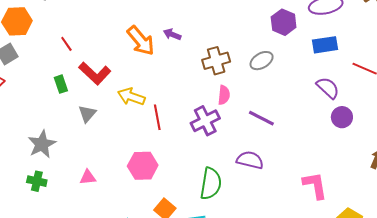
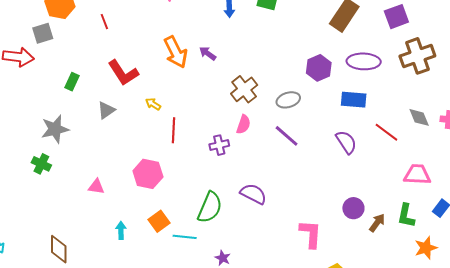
red line: (66, 44) -> (104, 22), moved
brown cross: (216, 61) -> (244, 89), turned -36
green rectangle: (61, 84) -> (72, 82), moved, turned 30
yellow arrow: (131, 97) -> (153, 104), size x0.6
purple circle: (342, 117) -> (353, 208), moved
purple line: (261, 118) -> (287, 136), moved
purple cross: (205, 121) -> (219, 145), size x0.7
pink triangle: (88, 177) -> (96, 187), moved

